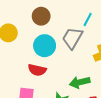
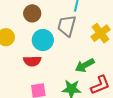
red semicircle: (37, 70) -> (32, 61), moved

